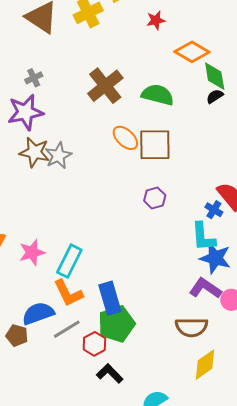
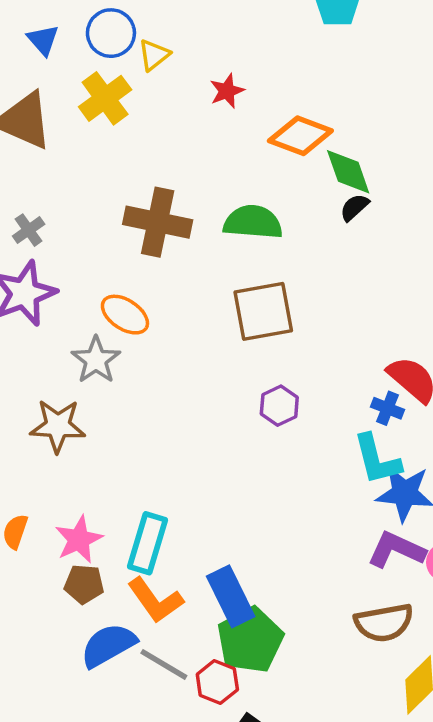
brown cross: (105, 86) -> (158, 222), turned -30
orange ellipse: (125, 138) -> (125, 315), moved
brown star: (35, 152) -> (58, 426), moved
gray line: (67, 329) -> (164, 664), turned 72
brown pentagon: (17, 335) -> (84, 584), moved

